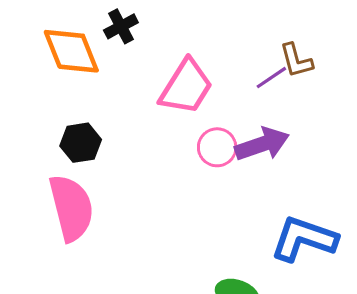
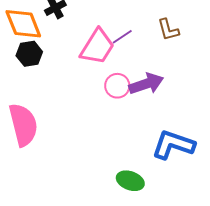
purple line: (271, 78) -> (122, 37), moved
black hexagon: (81, 143) -> (29, 54), moved

